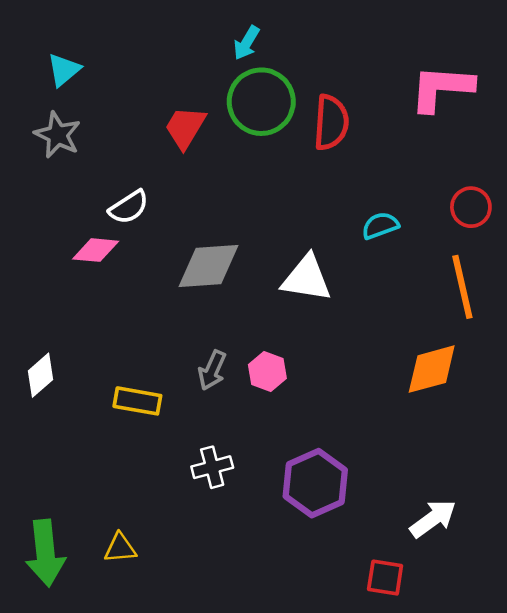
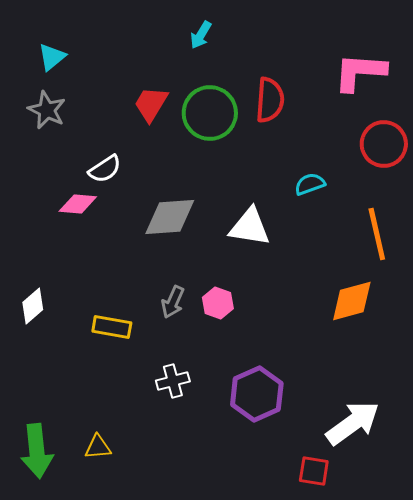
green circle: (261, 102) -> (210, 113), moved
red circle: (471, 207) -> (384, 144), moved, size x1.4
white arrow: (433, 519) -> (353, 423), size x1.4

